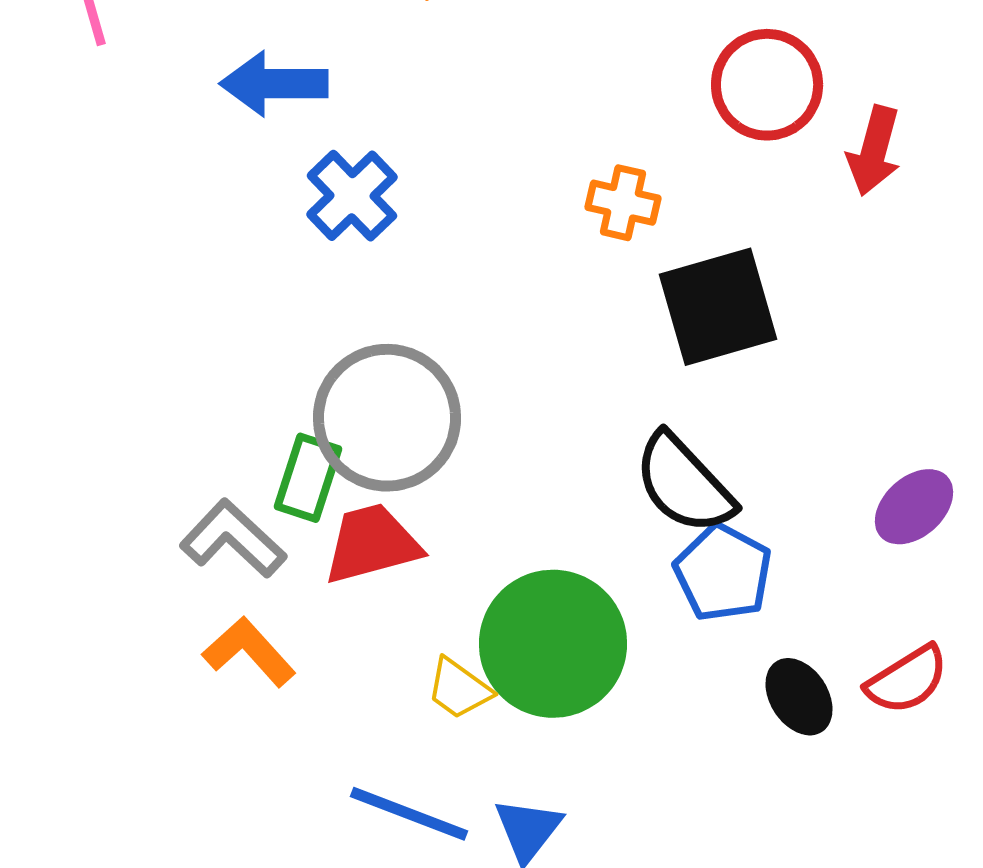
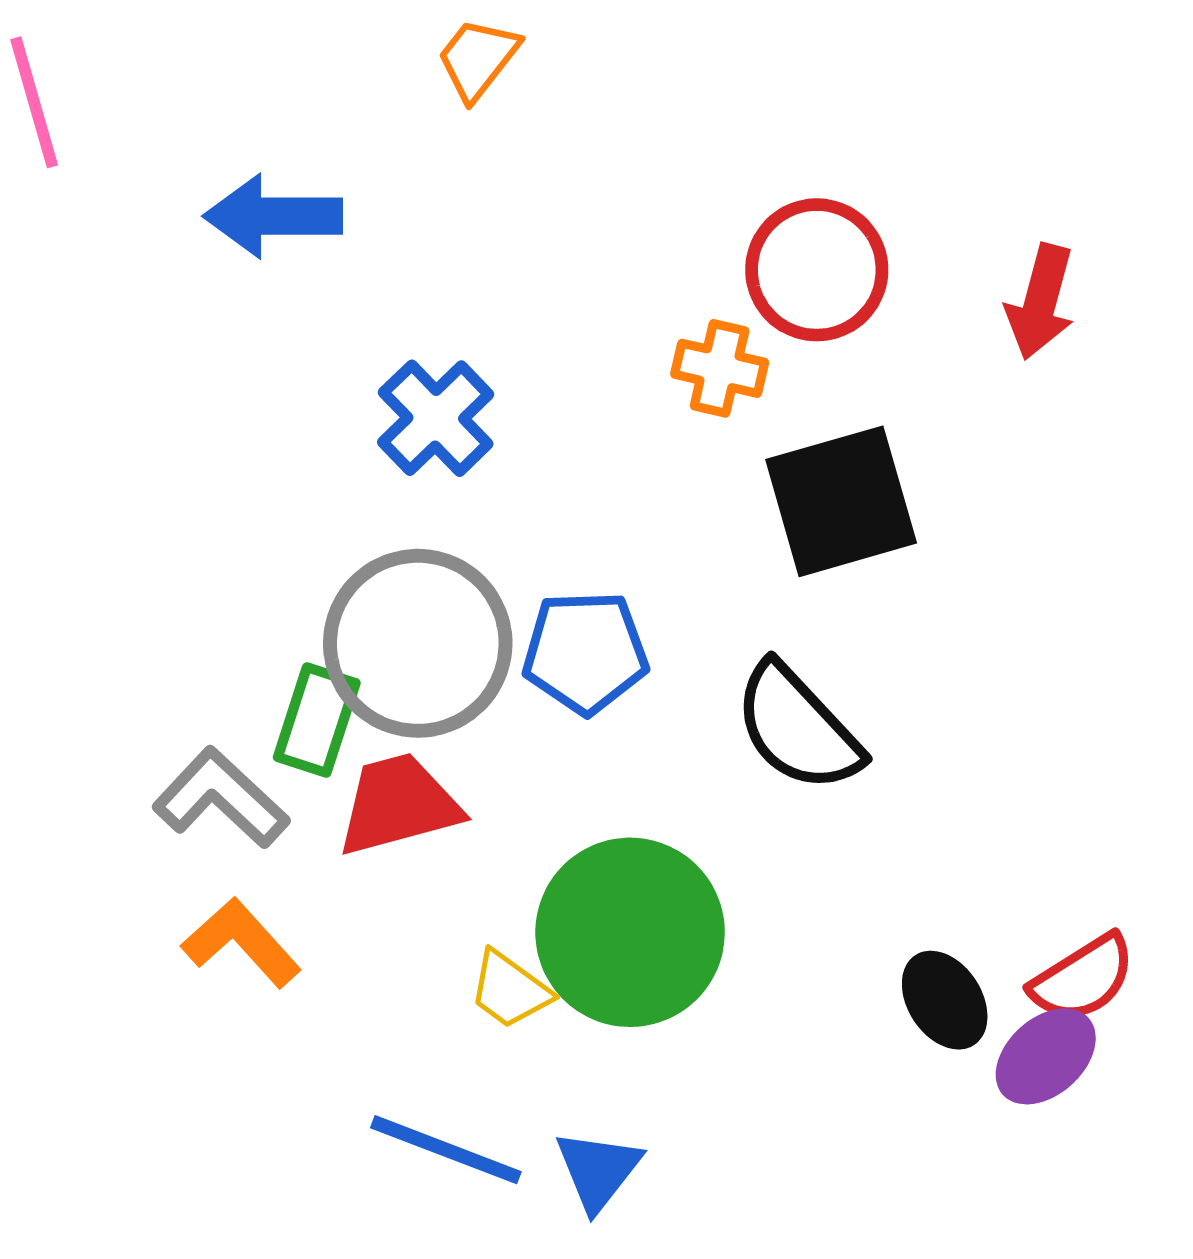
red circle: (767, 85) -> (817, 270), moved
blue cross: (352, 196) -> (436, 418), moved
purple ellipse: (914, 507) -> (1046, 1056), moved
blue pentagon: (723, 573) -> (585, 652), moved, turned -30

